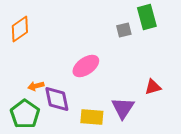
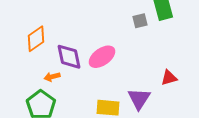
orange diamond: (20, 29) -> (36, 39), moved
purple diamond: (57, 99) -> (69, 57), moved

